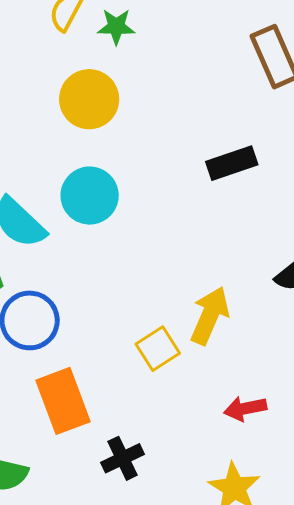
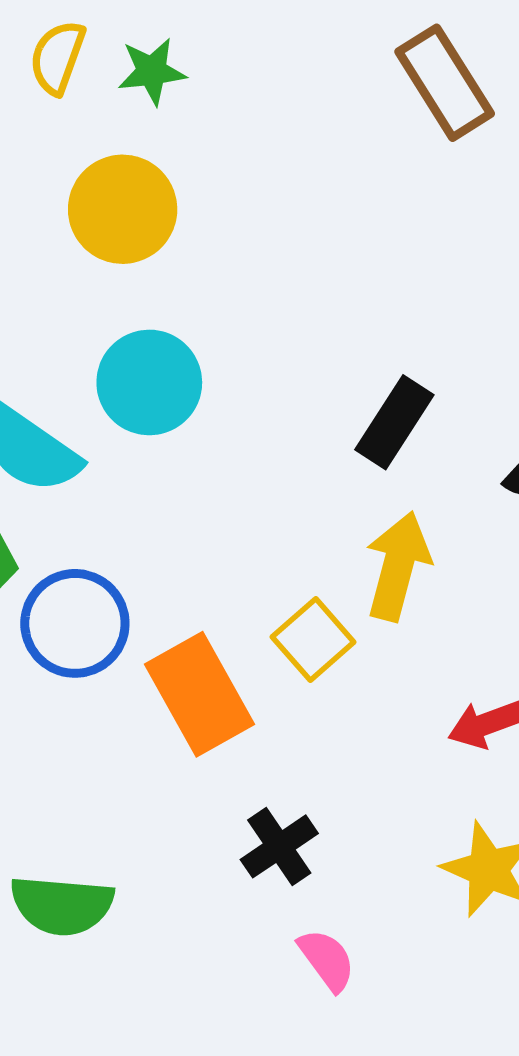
black rectangle: (232, 163) -> (394, 422), moved, turned -30
orange rectangle: (63, 401) -> (200, 694), moved

